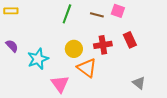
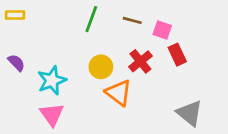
pink square: (118, 11) -> (162, 30), moved
red cross: (103, 45) -> (140, 61), turned -30
gray triangle: (139, 83) -> (190, 113), size x1.5
pink triangle: (60, 84) -> (52, 115), moved

